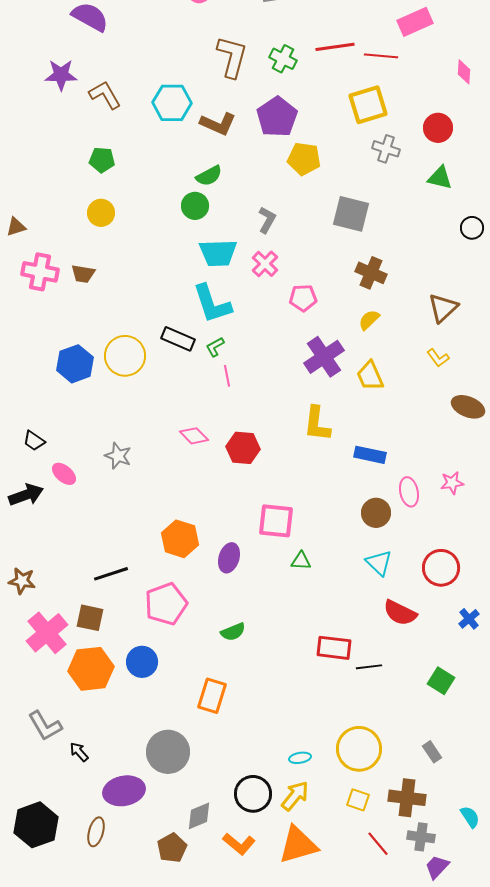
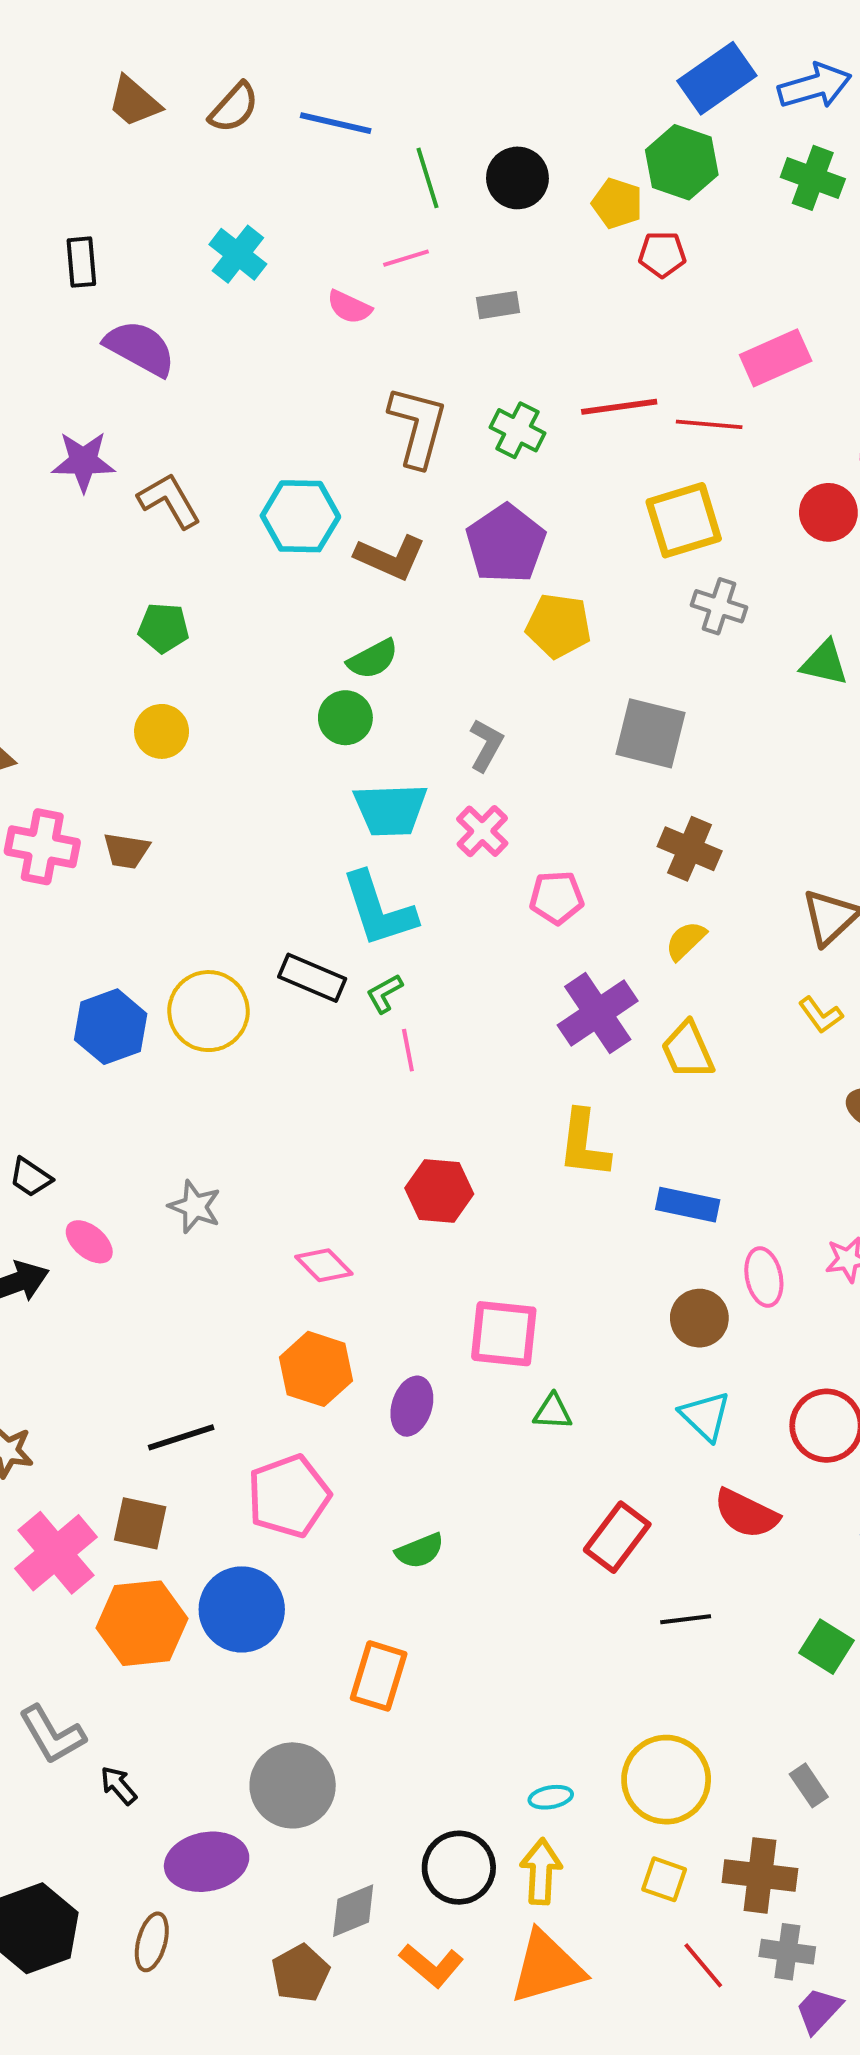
red circle: (438, 128) -> (828, 512), moved
pink diamond: (194, 436) -> (324, 1265), moved
red rectangle: (334, 648) -> (617, 1537), moved, turned -60
blue circle: (142, 662) -> (242, 1609), size x1.4
yellow arrow: (295, 796) -> (541, 1872), turned -36

